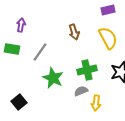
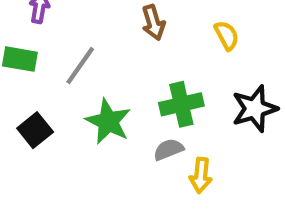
yellow semicircle: (108, 38) -> (227, 35), size x0.6
black square: (19, 102) -> (35, 130), moved

